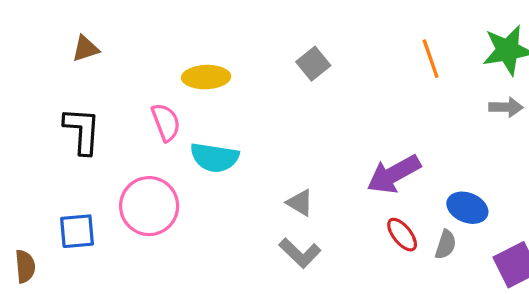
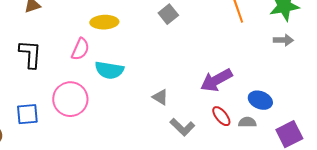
pink semicircle: (166, 122) -> (80, 49), turned 45
gray semicircle: (446, 245) -> (247, 122), turned -108
gray L-shape: (300, 253) -> (182, 127), moved

